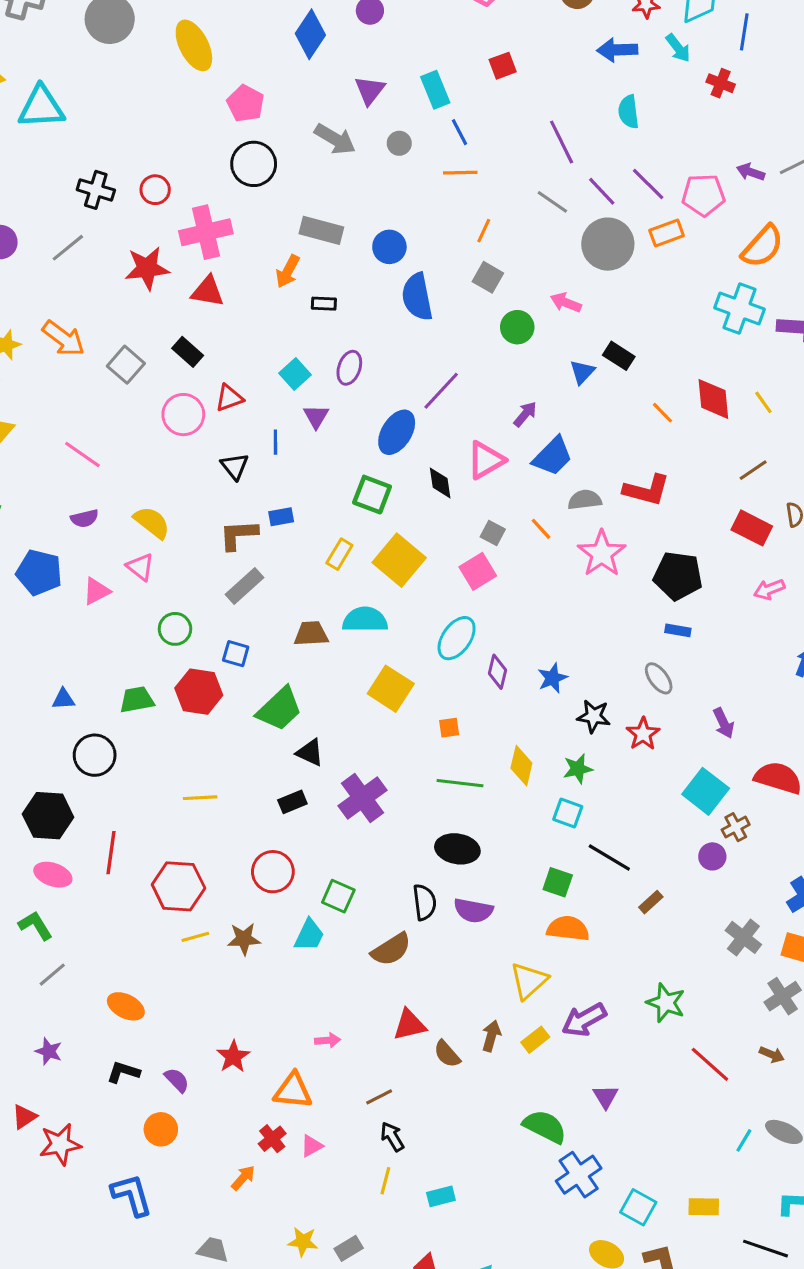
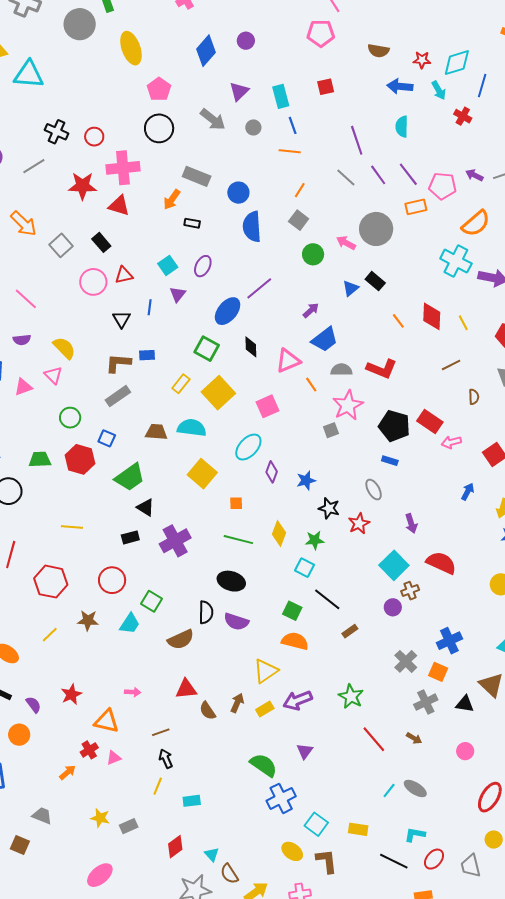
gray circle: (608, 244) -> (376, 229), moved
pink triangle: (486, 460) -> (288, 361), moved
red rectangle: (752, 528) -> (430, 422), moved
gray square: (493, 533) -> (331, 430), moved, turned 35
yellow line: (195, 937) -> (50, 635), moved, turned -36

